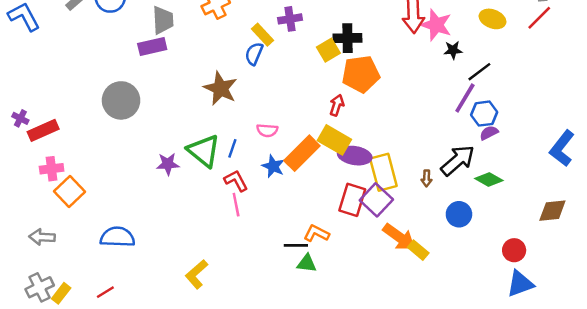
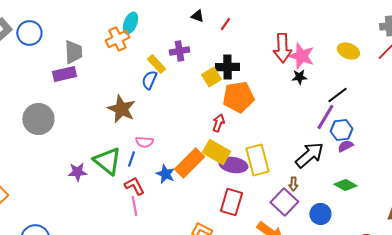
black star: (453, 50) -> (299, 77), moved
pink semicircle: (267, 130) -> (144, 142), moved
black arrow: (458, 160) -> (309, 155), moved
yellow rectangle: (383, 172) -> (257, 160), moved
purple square: (376, 200) -> (284, 202), moved

